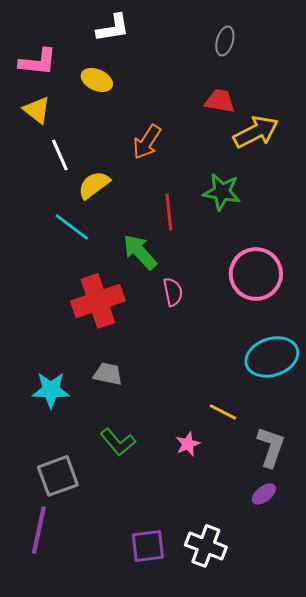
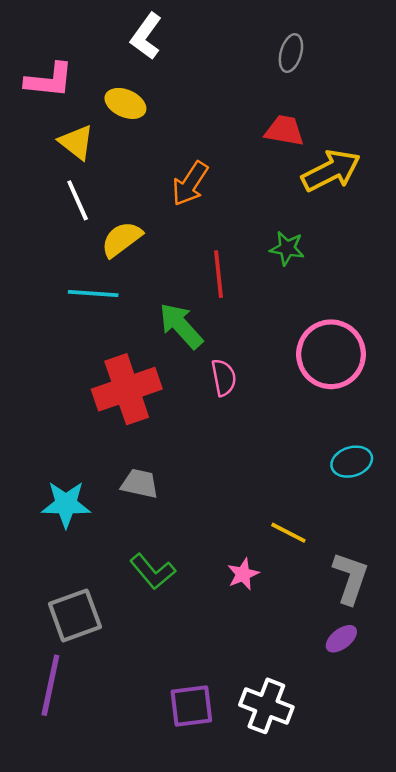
white L-shape: (113, 28) -> (146, 36), turned 135
yellow triangle: (37, 110) -> (76, 142), moved
green star: (222, 192) -> (287, 248), size x0.7
cyan line: (72, 227) -> (93, 294), turned -33
cyan ellipse: (272, 357) -> (352, 462), size x0.6

